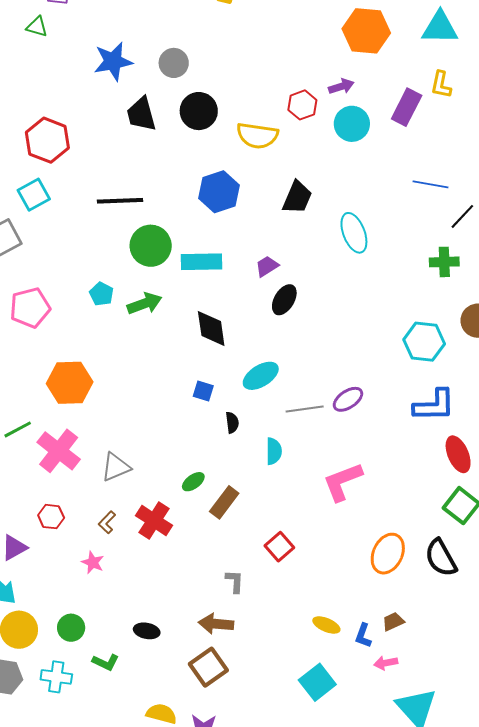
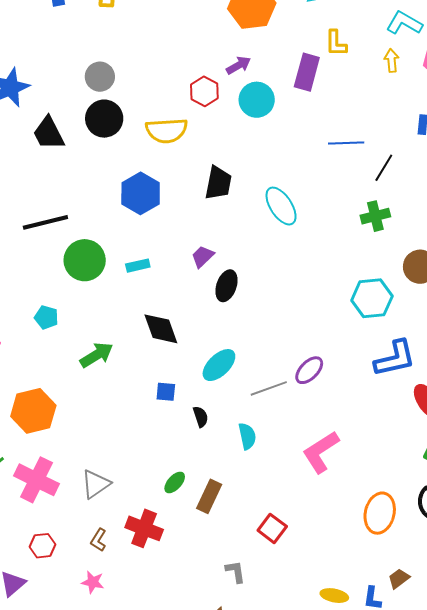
gray circle: (174, 63) -> (100, 77), moved
cyan rectangle: (202, 262) -> (138, 266), size x0.6
green arrow: (144, 304) -> (97, 355), moved

